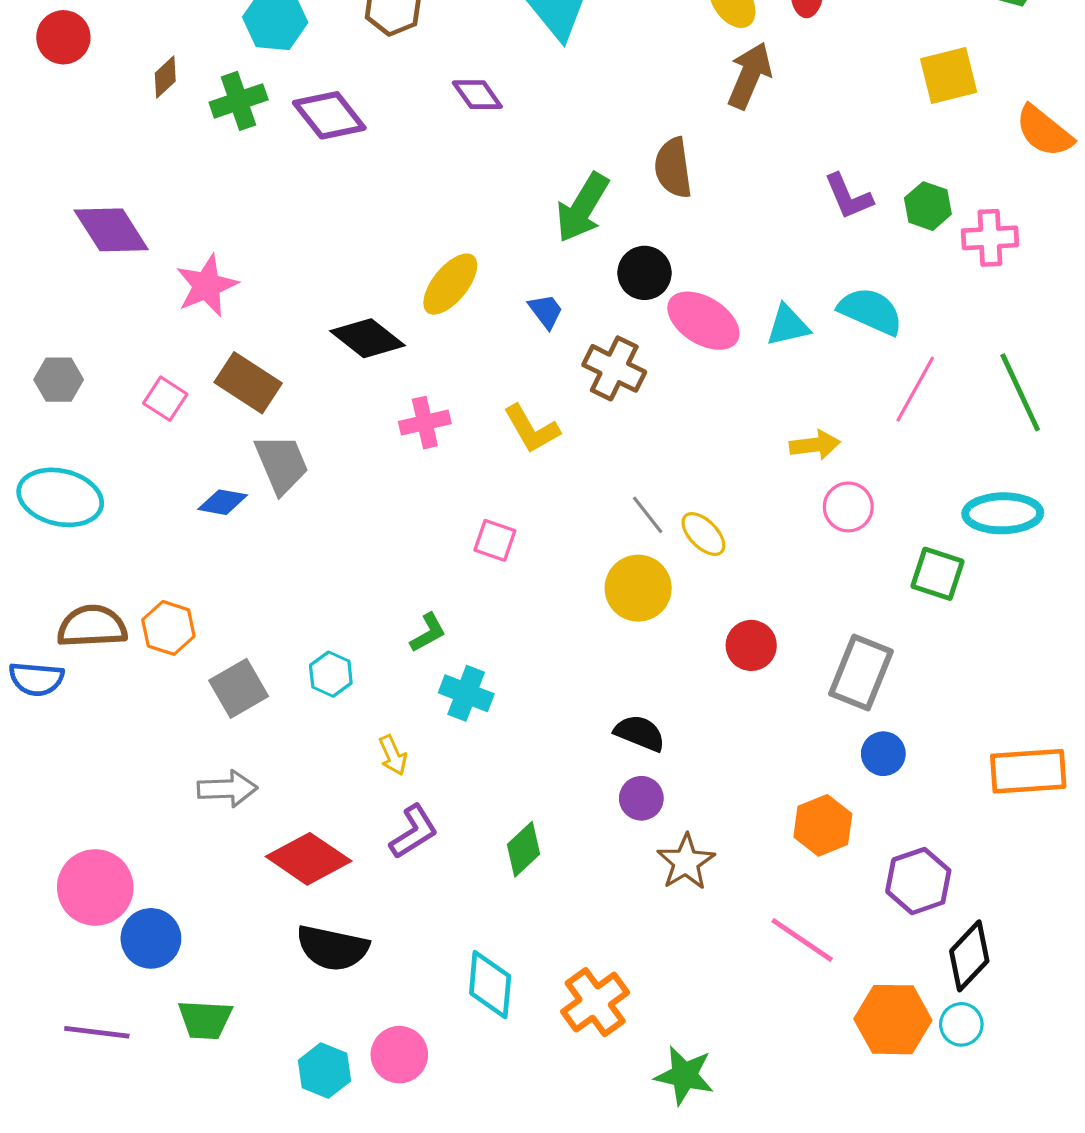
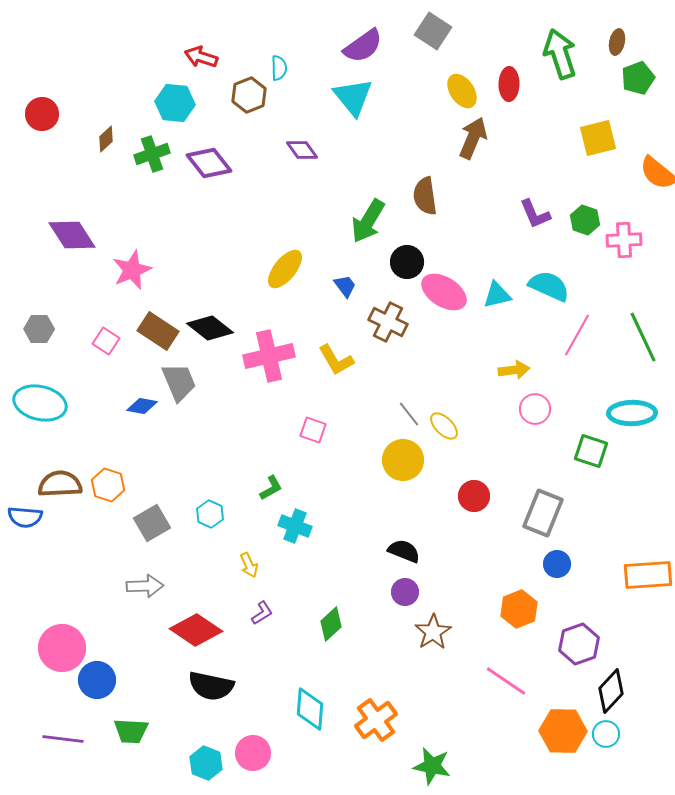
black diamond: (367, 338) -> (210, 328), moved
pink cross: (425, 423) -> (269, 356), size x1.6
purple L-shape: (414, 832) -> (262, 613), size x0.7

